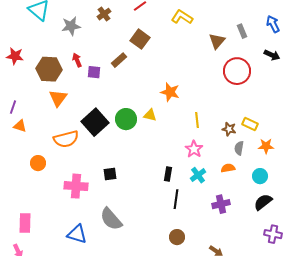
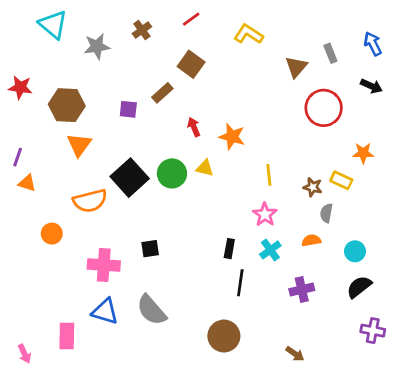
red arrow: (77, 60) -> (194, 127), moved
orange star: (266, 146) -> (363, 153), moved
pink rectangle: (25, 223) -> (67, 336), moved
blue triangle: (77, 234) -> (105, 311), moved
brown circle: (177, 237) -> (224, 336), moved, size x1.5

